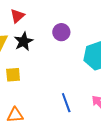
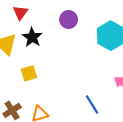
blue line: (66, 103) -> (92, 104), moved

